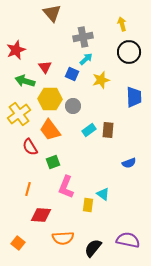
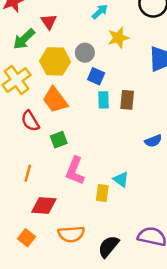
blue square: (72, 74) -> (96, 76), moved
green arrow: (25, 81) -> (24, 39), turned -60
gray circle: (73, 106) -> (85, 53), moved
cyan rectangle: (89, 130) -> (104, 100), turned -56
orange square: (18, 243) -> (26, 238), moved

